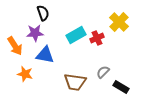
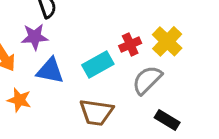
yellow cross: (119, 22) -> (167, 41), moved
cyan rectangle: (76, 35) -> (98, 65), moved
gray semicircle: (103, 72) -> (147, 80), moved, size x1.5

